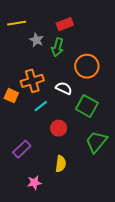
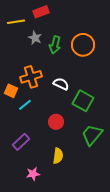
red rectangle: (65, 24) -> (41, 12), moved
orange circle: (87, 66) -> (83, 45), moved
cyan line: (41, 106) -> (25, 105), moved

